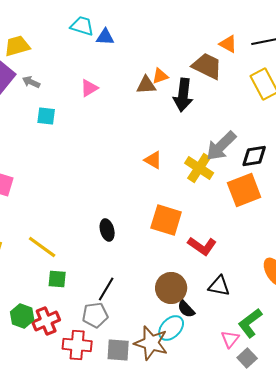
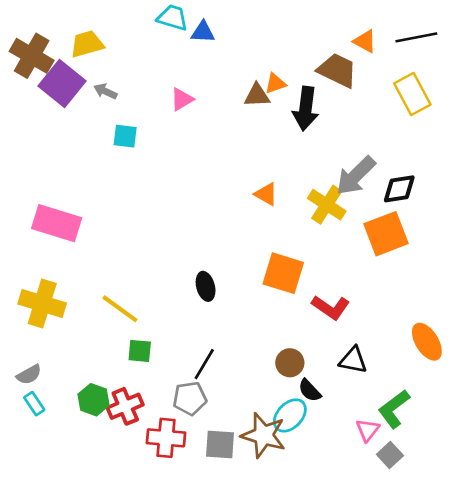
brown circle: (171, 288) -> (290, 363), size x0.7

